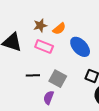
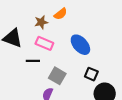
orange semicircle: (59, 29) -> (61, 14), moved
black line: (33, 75) -> (33, 61), moved

